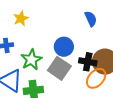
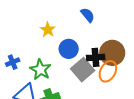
yellow star: (21, 18) -> (48, 30), moved
gray square: (59, 68) -> (83, 70), moved, turned 30

